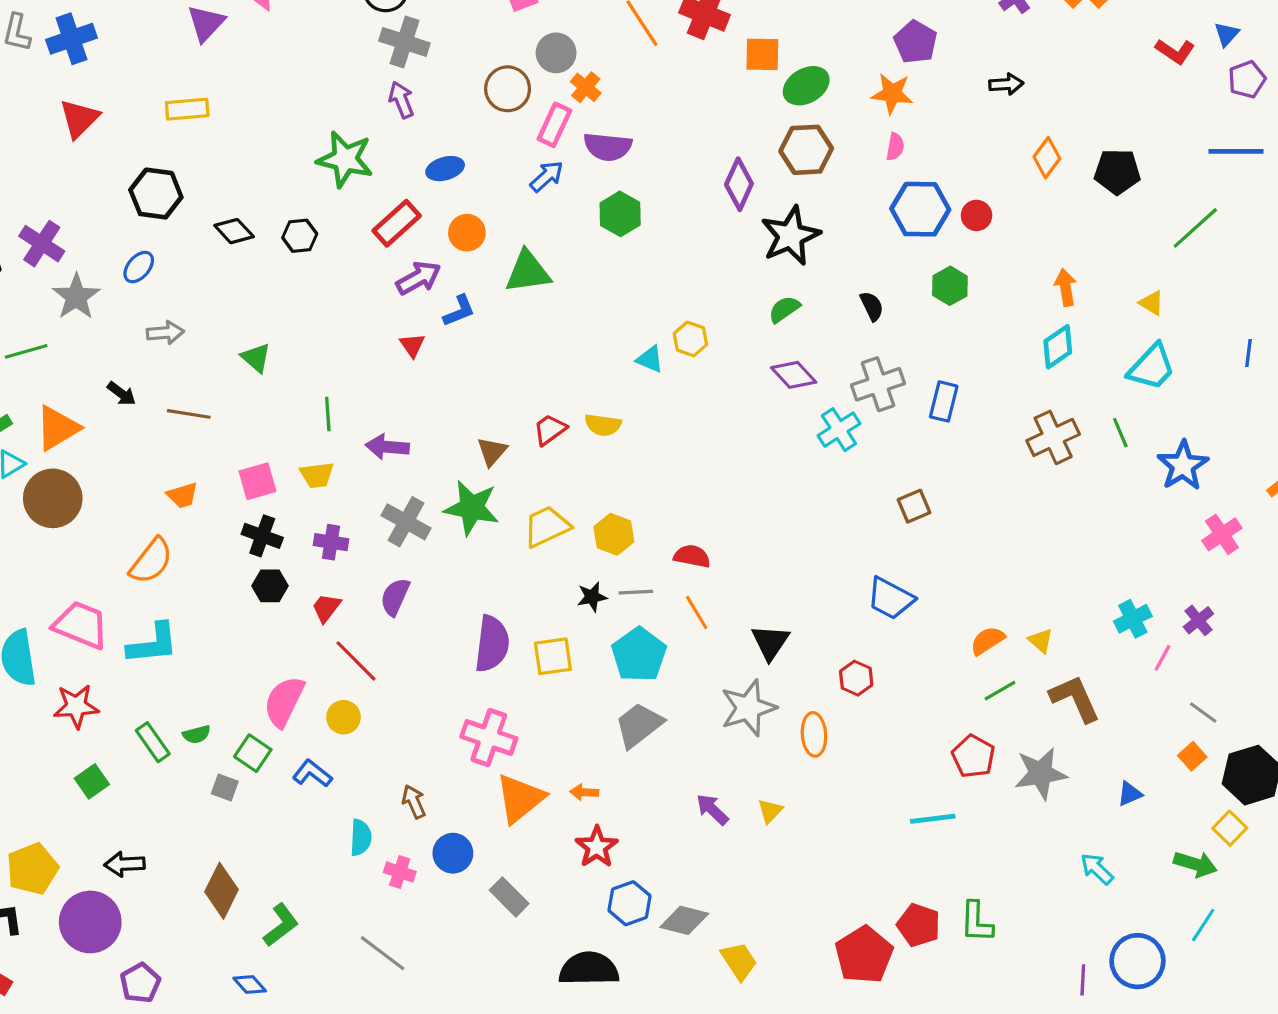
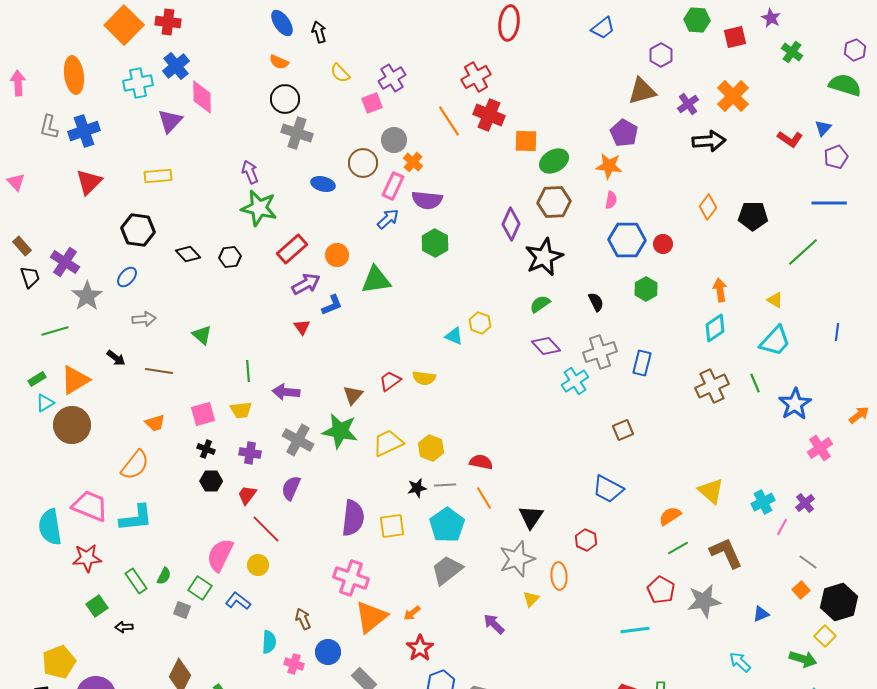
black arrow: (1006, 84) -> (709, 141), moved, size x1.5
purple arrow: (401, 100) -> (250, 172), moved
blue ellipse: (445, 169) -> (323, 184), moved, turned 30
black cross: (262, 536) -> (206, 449), size x0.7
yellow triangle: (1041, 641) -> (711, 491), moved, size x1.6
green semicircle: (197, 734) -> (164, 576), turned -48
orange arrow: (584, 792) -> (412, 613), turned -42
yellow triangle: (770, 811) -> (531, 599), moved
black arrow: (125, 864) -> (124, 627), moved, size x0.7

